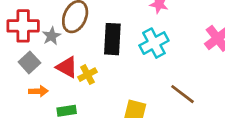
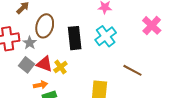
gray square: (29, 62) -> (26, 65), moved
orange arrow: (38, 91) -> (40, 85), moved

